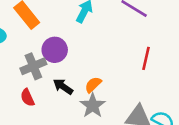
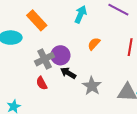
purple circle: (55, 50) -> (60, 55), moved
orange semicircle: (93, 85) -> (94, 44), moved

